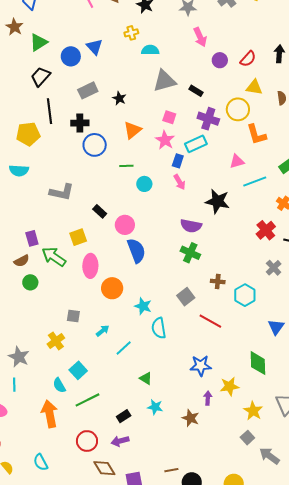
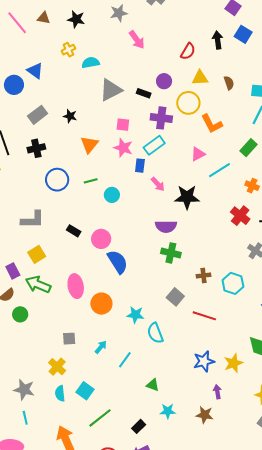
purple circle: (220, 60) -> (164, 81), moved
blue circle: (95, 145) -> (57, 180), moved
pink arrow: (180, 182) -> (158, 184), moved
yellow square: (78, 237) -> (37, 254), moved
cyan semicircle: (59, 385) -> (60, 393), moved, turned 35
yellow star: (229, 386) -> (233, 363), moved

